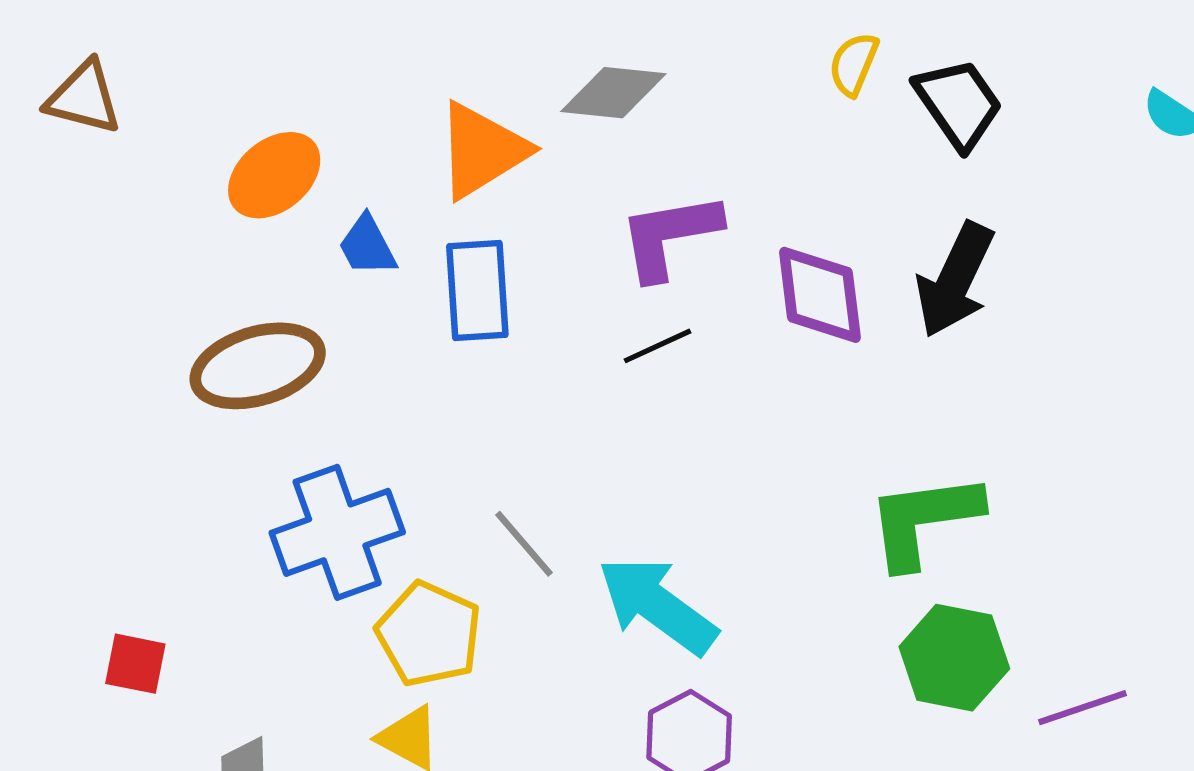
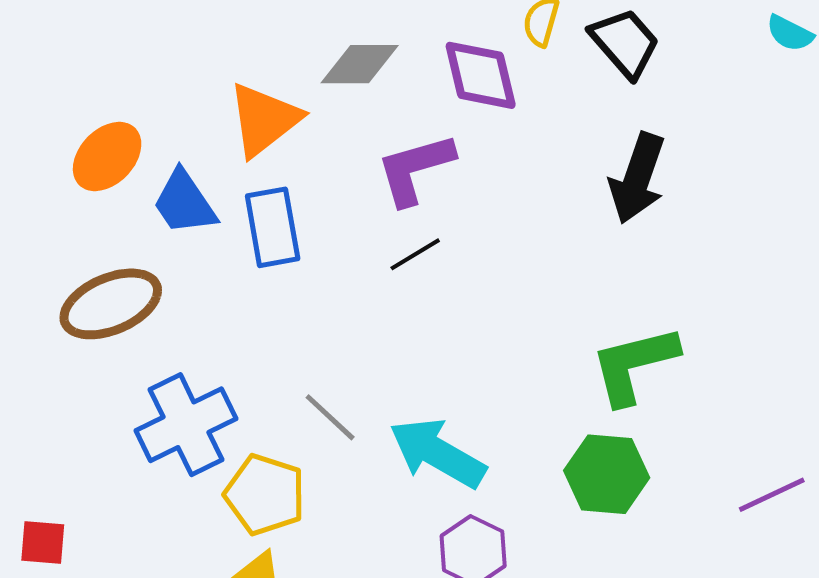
blue trapezoid: (367, 246) -> (184, 203), size x1.4
purple diamond: (820, 295) -> (481, 75), moved
green hexagon: (954, 658) -> (607, 474), moved

